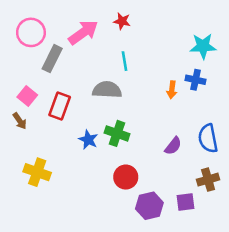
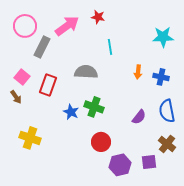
cyan line: (124, 61) -> (110, 47), moved
blue cross: (196, 80) -> (161, 77), moved
brown cross: (208, 180) -> (167, 144), turned -36

